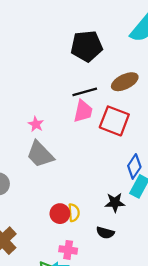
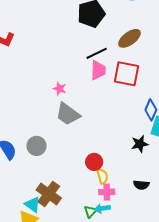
yellow semicircle: (74, 213) -> (102, 176), moved
black semicircle: (105, 233) -> (141, 185), moved

